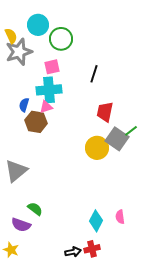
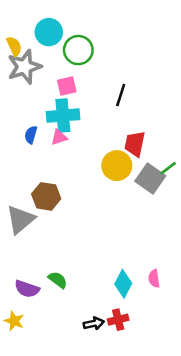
brown hexagon: (36, 122) -> (46, 196), moved
yellow circle: (97, 148) -> (117, 166), moved
green semicircle: (35, 209) -> (58, 280), moved

